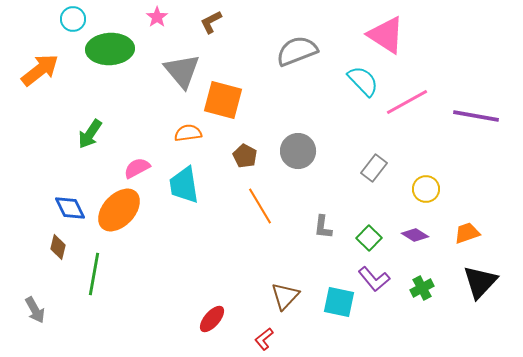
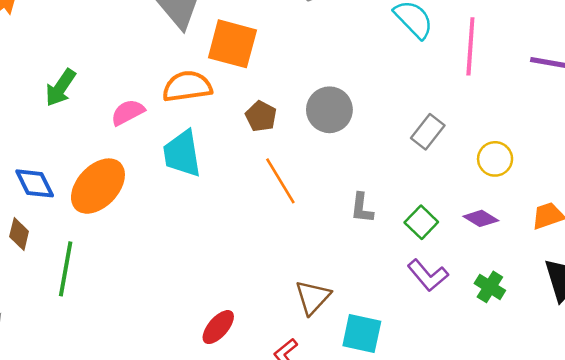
pink line: (407, 102) -> (470, 46), turned -57
orange semicircle: (188, 133) -> (187, 86), size x1.4
pink semicircle: (137, 168) -> (128, 112), moved
green cross: (422, 288) -> (490, 287), turned -30
cyan square: (339, 302) -> (362, 334), moved

